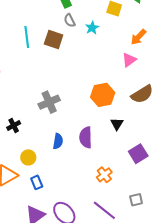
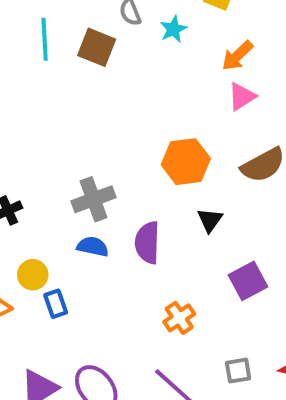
orange arrow: (138, 37) -> (237, 56), moved
gray cross: (49, 102) -> (93, 199), moved
blue semicircle: (58, 141) -> (93, 247), turned -91
blue rectangle: (37, 182) -> (56, 304), moved

